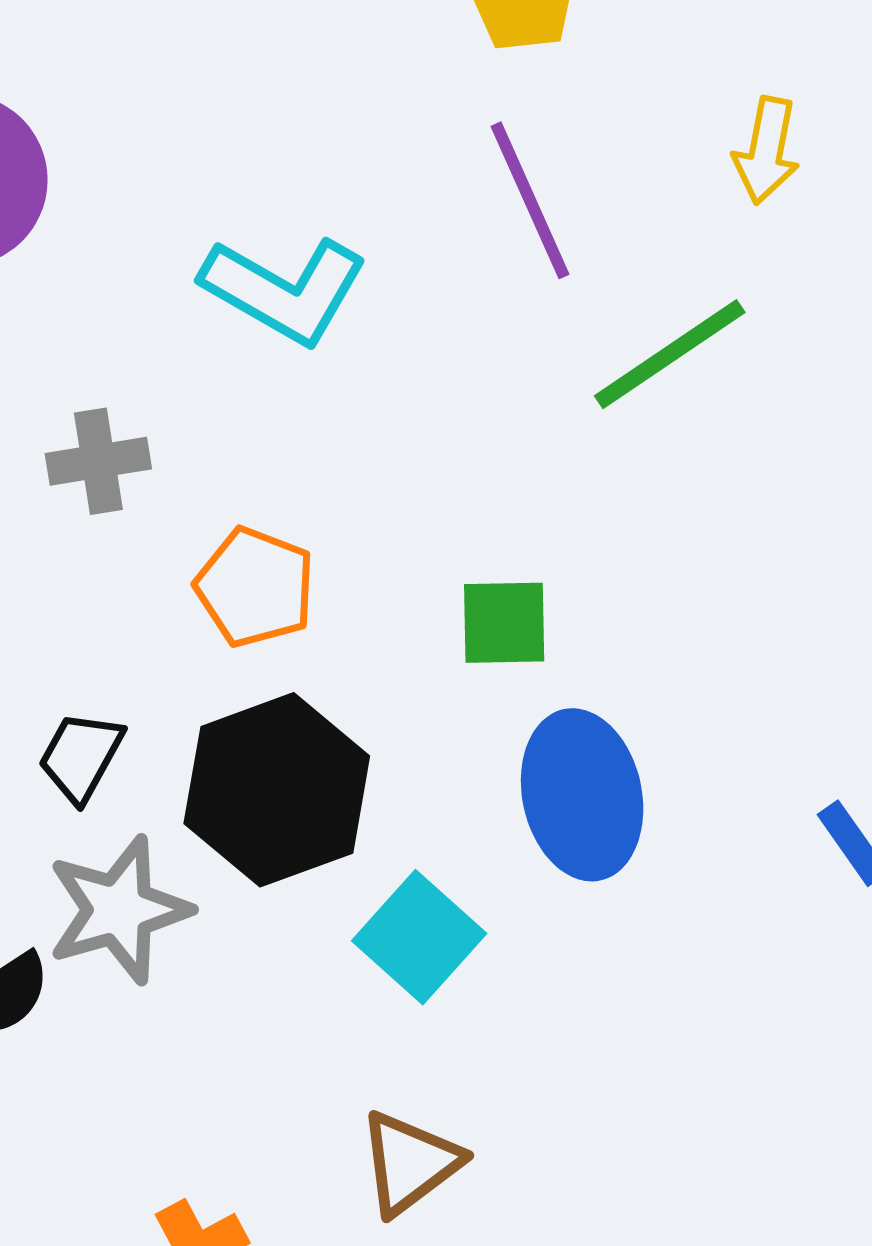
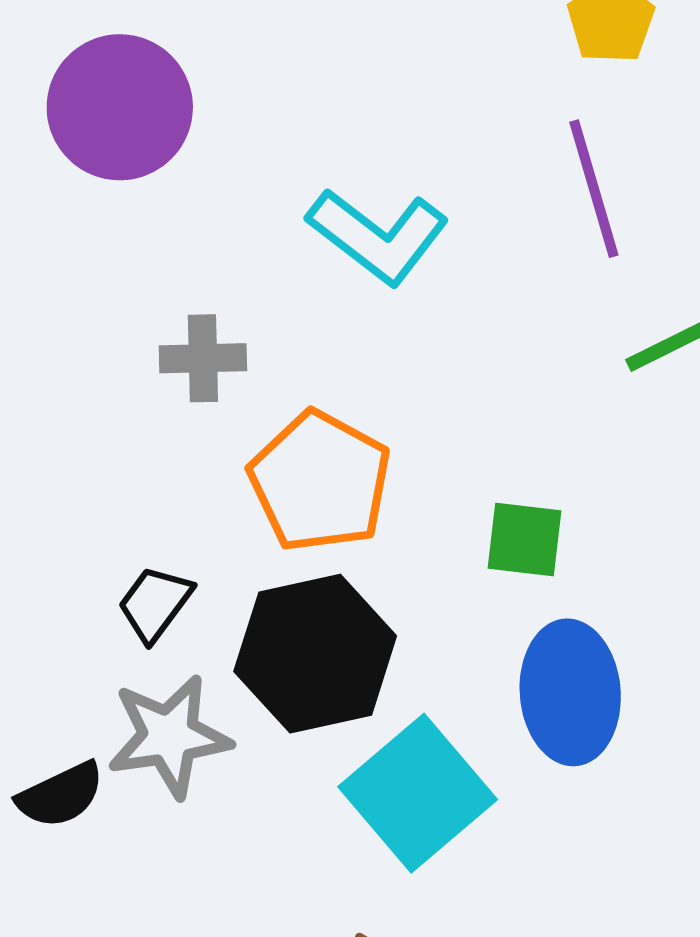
orange pentagon: (255, 587) -> (320, 481), size x1.4
cyan square: (419, 937) -> (418, 793), size x1.4

